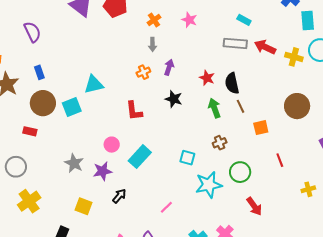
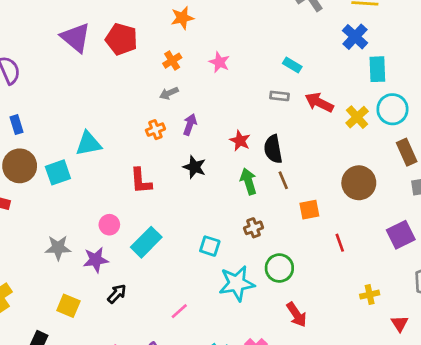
gray rectangle: (235, 43) -> (279, 96), size x0.6
gray arrow: (153, 44) -> (169, 93), turned 64
yellow cross: (294, 57) -> (357, 117), turned 30
red line: (280, 160) -> (340, 243), moved
gray star: (74, 163) -> (58, 248), turned -30

